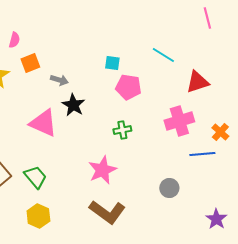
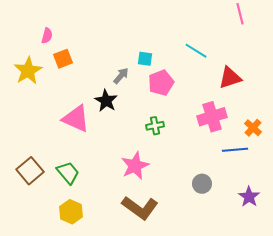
gray arrow: (59, 80) -> (121, 76), moved, turned -66
pink pentagon: (128, 87) -> (161, 83), turned -30
purple star: (216, 219) -> (249, 197), moved

